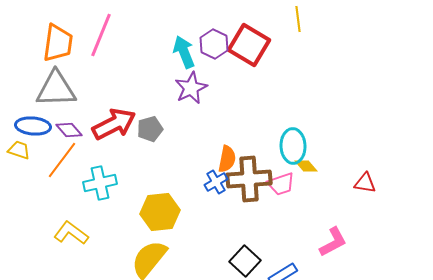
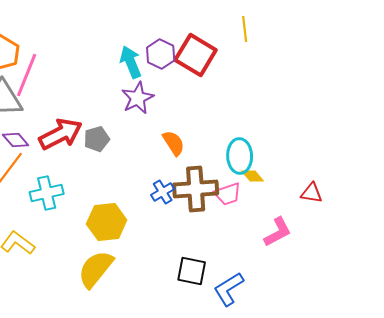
pink line: (101, 35) -> (27, 75), moved
orange semicircle: (227, 159) -> (174, 143), moved, turned -44
pink L-shape: (333, 242) -> (278, 232), moved
black square: (245, 261) -> (192, 271), turned -32

